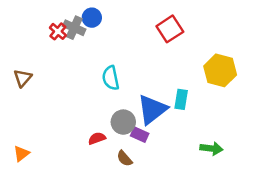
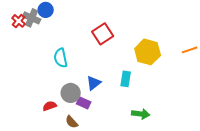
red square: (170, 29) -> (103, 34), moved
cyan rectangle: (181, 99) -> (126, 79), moved
blue triangle: (152, 109) -> (94, 83), size x0.6

